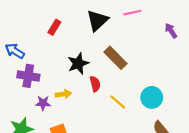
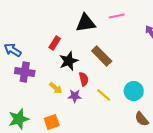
black triangle: (97, 20) -> (86, 23), turned 35
red rectangle: (54, 27) -> (55, 43), moved
yellow arrow: (63, 94) -> (56, 88), turned 48
purple star: (43, 103) -> (75, 96), moved

